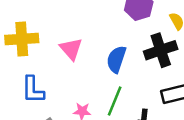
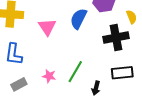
blue semicircle: (116, 59) -> (78, 19), moved

